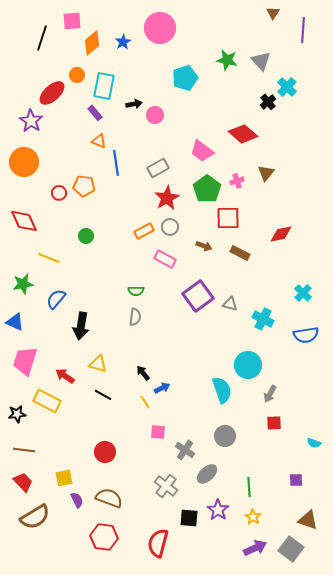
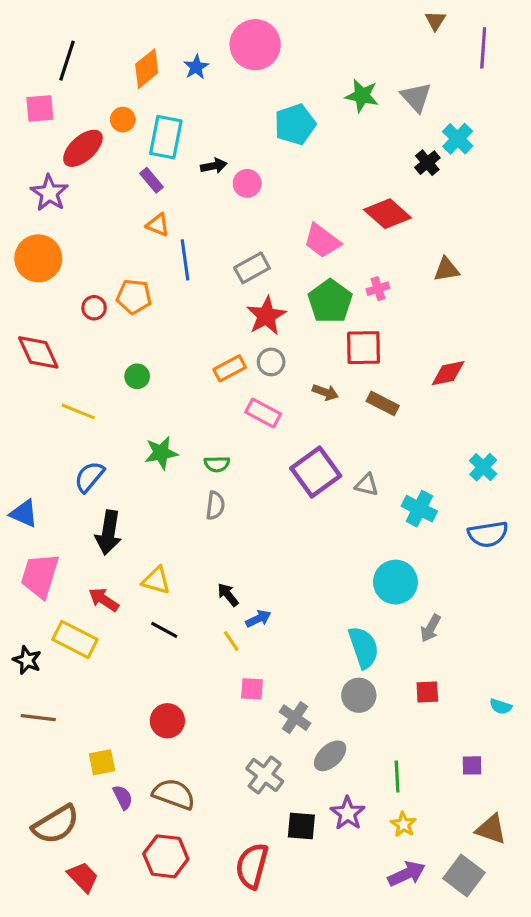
pink square: (72, 21) -> (40, 108), moved
brown triangle: (266, 173) -> (446, 269), moved, turned 42
green star: (23, 284) -> (161, 453), moved
black arrow: (81, 326) -> (108, 533), moved
cyan semicircle: (222, 390) -> (364, 647), moved
black star: (17, 414) -> (27, 660), turned 30
red square: (274, 423) -> (427, 692), moved
red trapezoid: (23, 482) -> (83, 877), moved

